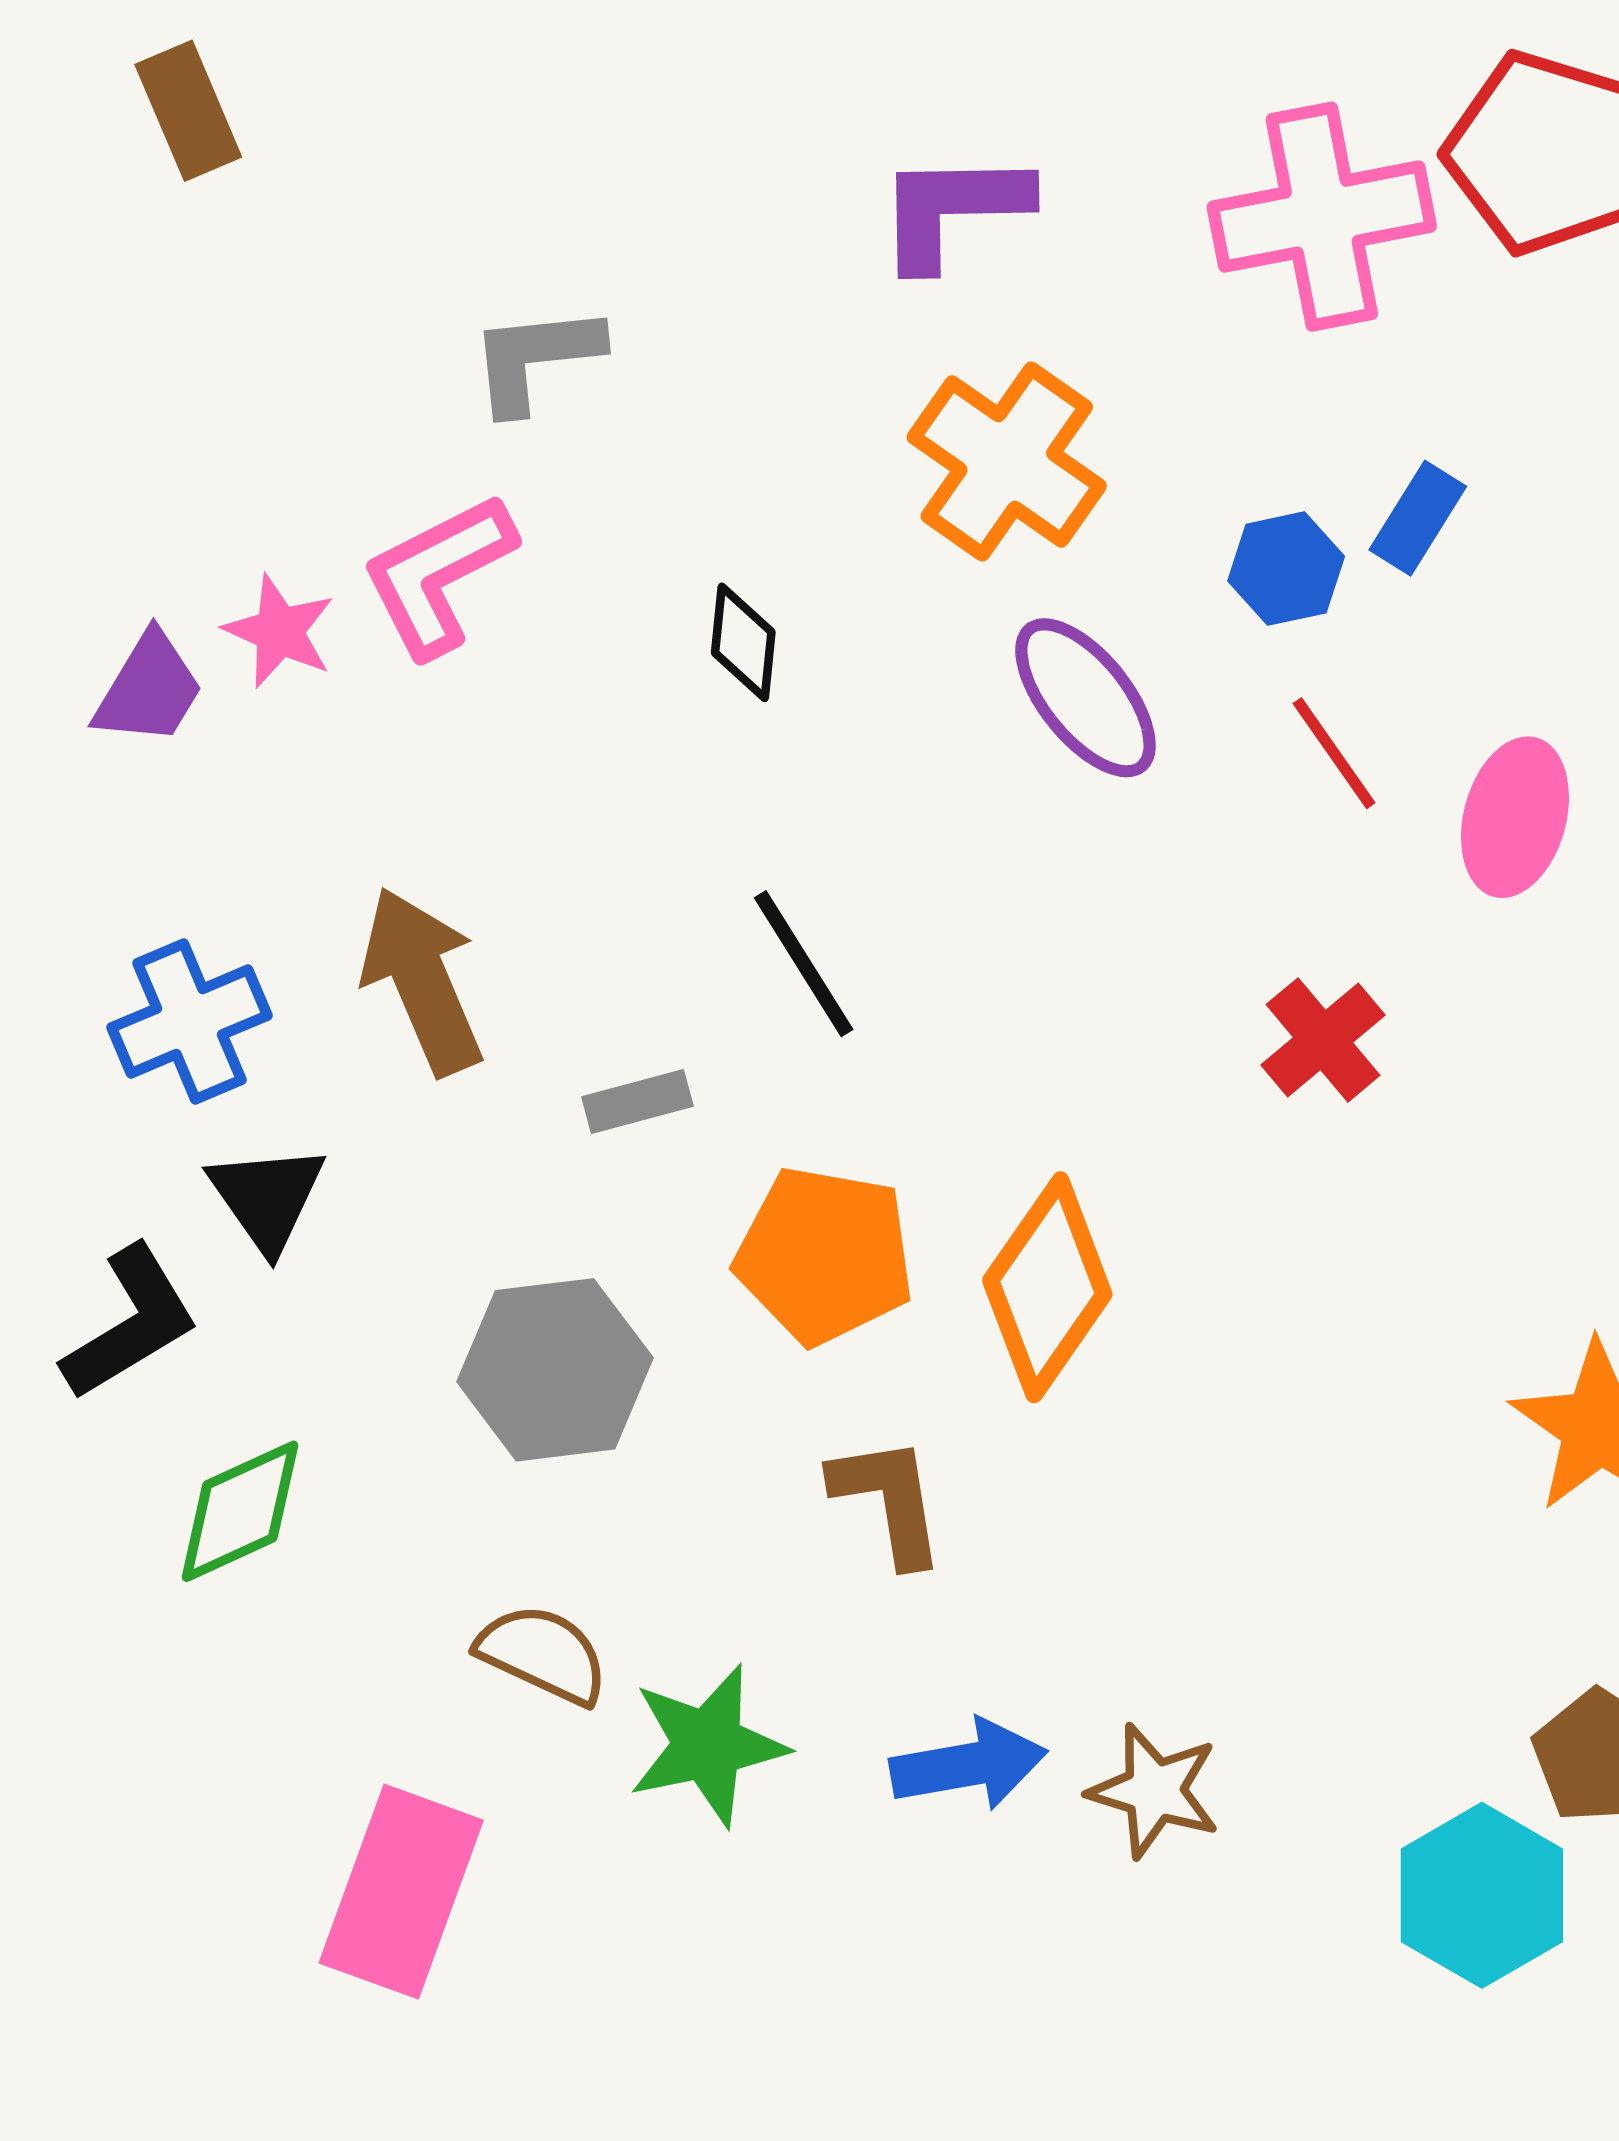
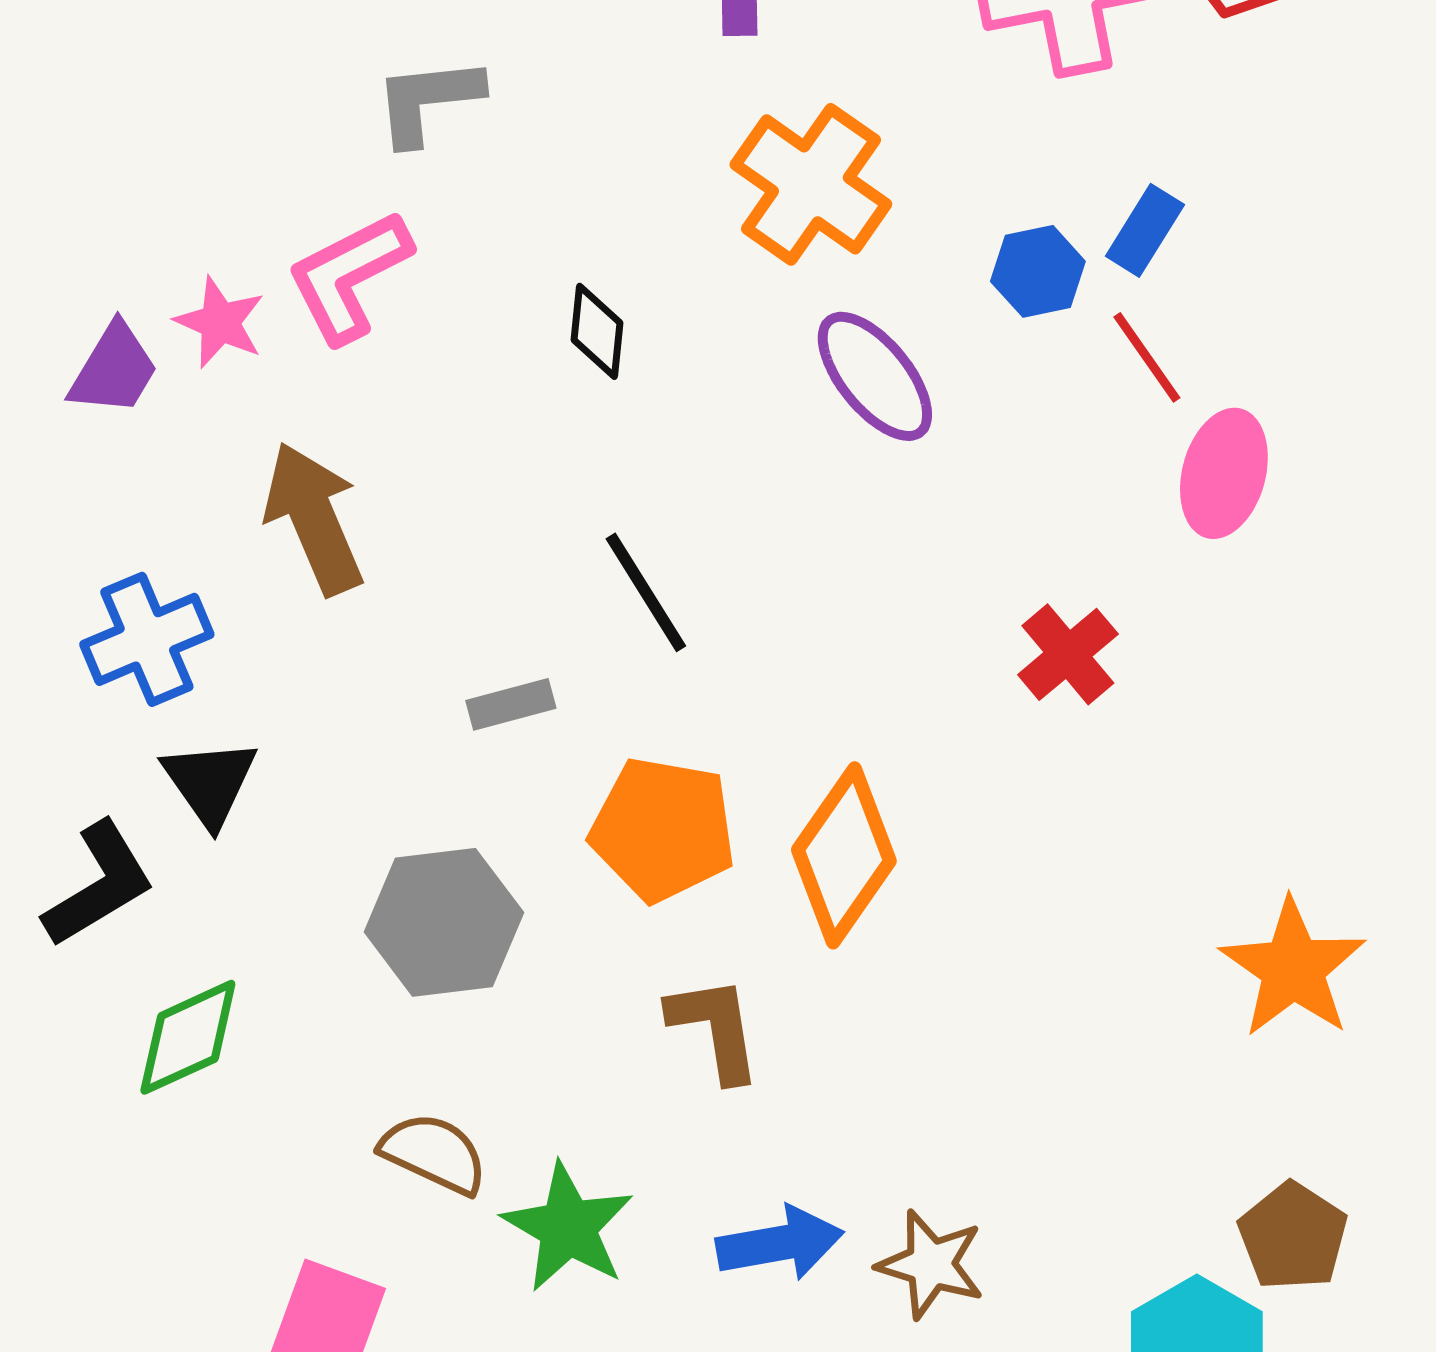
red line: (1334, 753) -> (1147, 357), moved
brown arrow: (422, 981) -> (314, 518), moved
green star: (708, 1745) -> (568, 1227), turned -30

